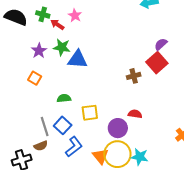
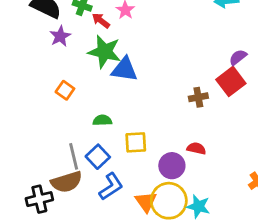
green star: (62, 47) -> (105, 52), size x1.4
purple star: (39, 51) -> (60, 36), moved
brown semicircle: (41, 146) -> (67, 182), size x1.6

